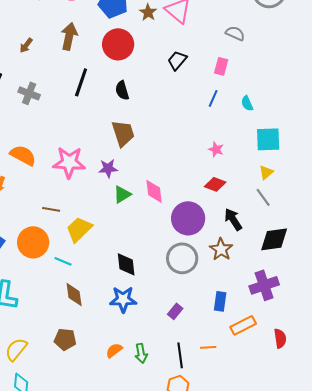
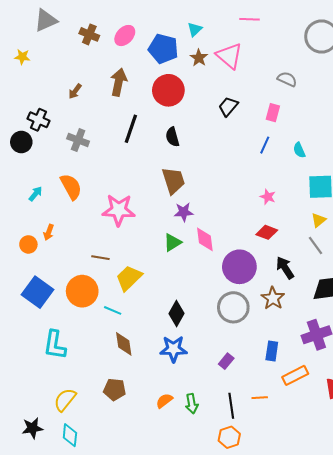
orange semicircle: (23, 155) -> (71, 187), moved, turned 32
purple star: (108, 168) -> (184, 212), moved
black diamond: (126, 264) -> (177, 313), turned 35

